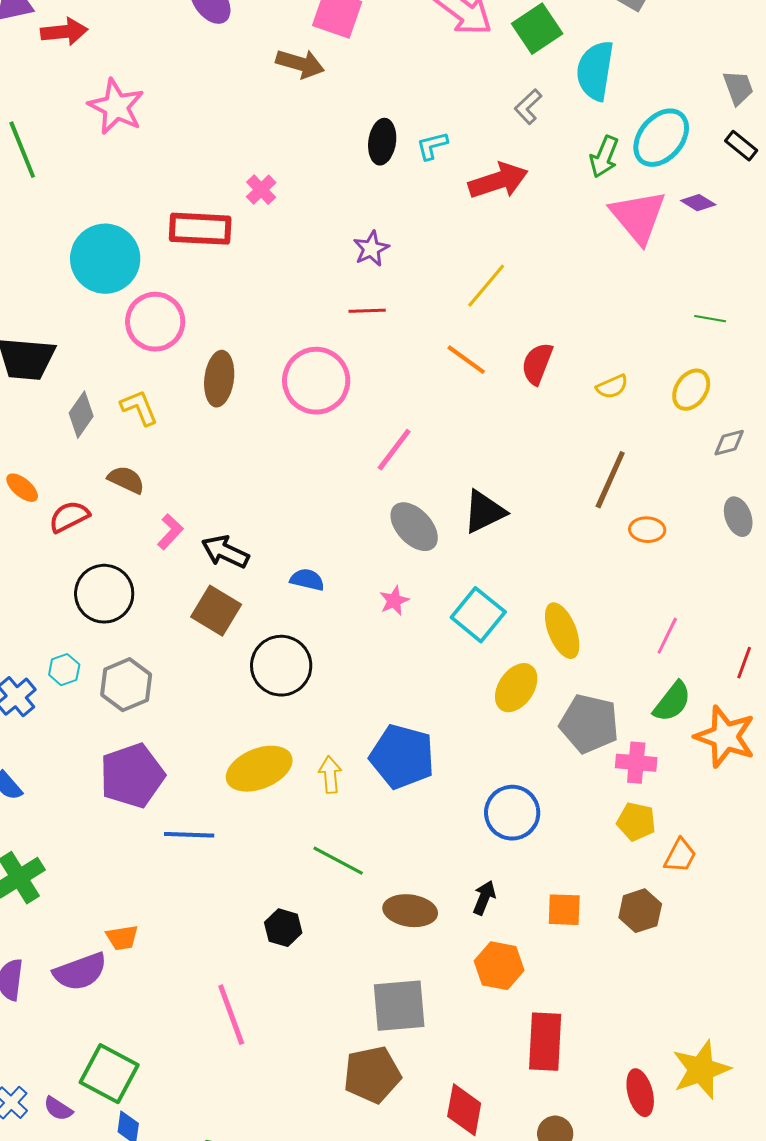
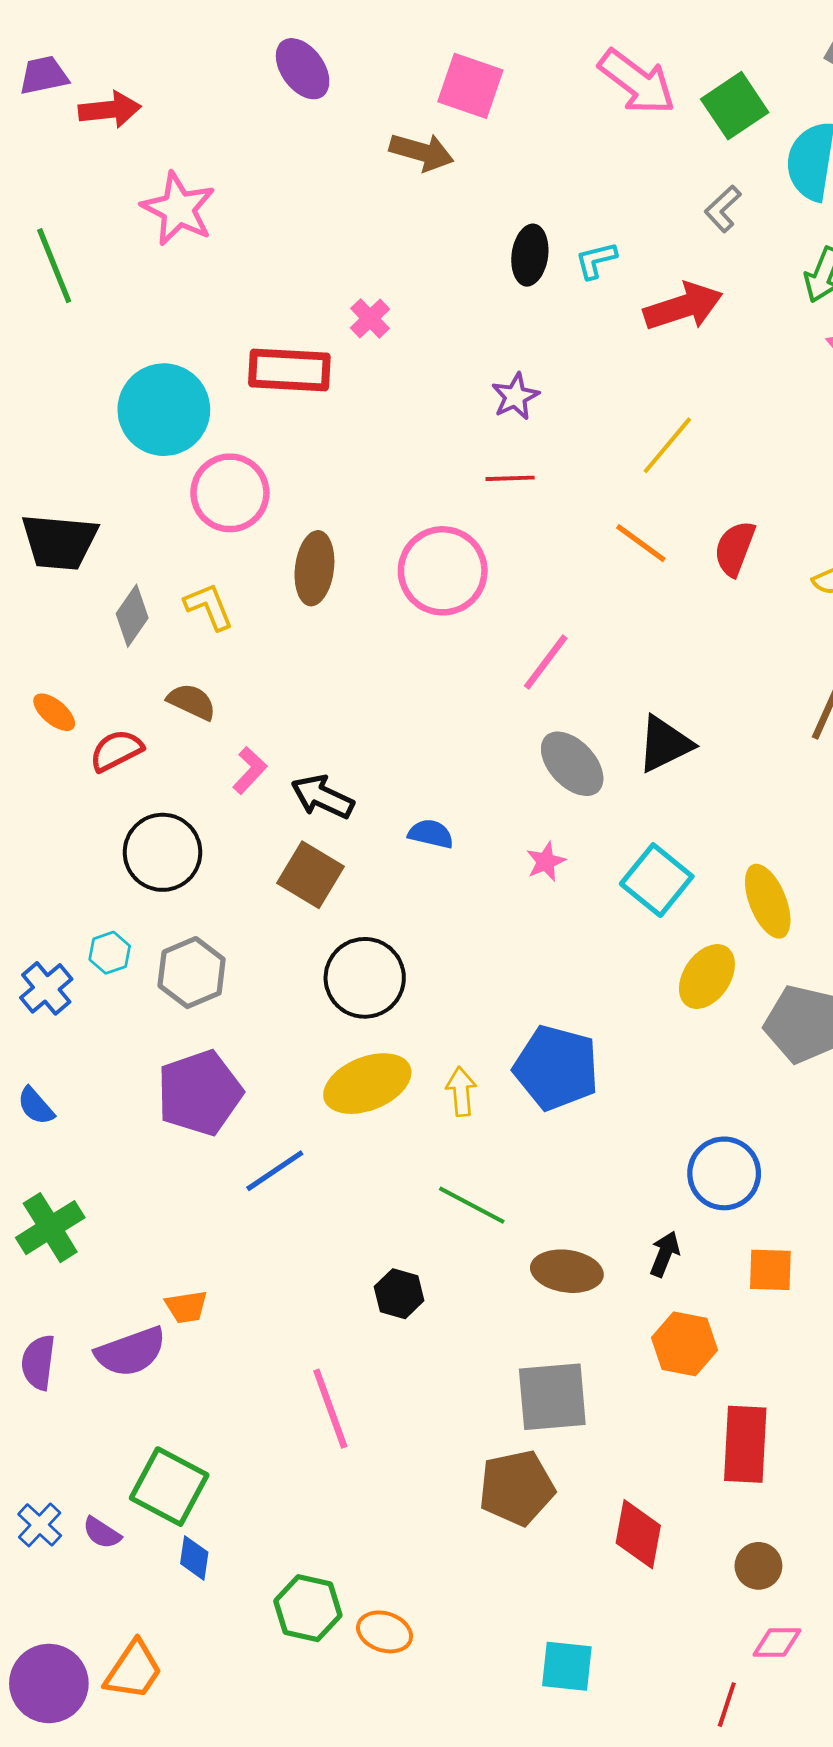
black circle: (281, 666) -> (365, 978), moved
blue circle: (512, 813) -> (724, 1173), moved
blue line: (189, 835) -> (275, 1171), turned -36

